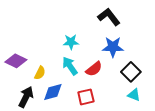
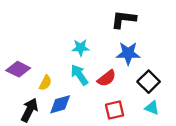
black L-shape: (109, 17) -> (124, 19), turned -45
red square: (86, 97) -> (115, 110), moved

